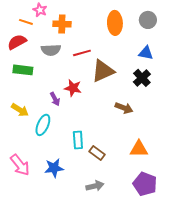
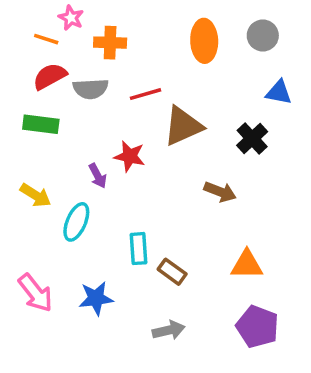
red semicircle: (17, 42) -> (50, 76), moved
blue triangle: (146, 53) -> (279, 92), moved

